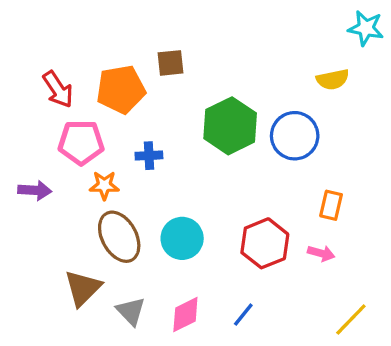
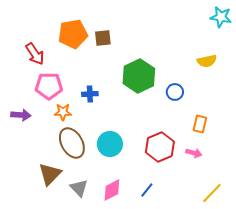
yellow semicircle: (333, 79) -> (207, 61), moved
orange pentagon: (121, 89) -> (73, 34), moved
blue circle: (295, 136) -> (175, 92), moved, size x0.6

